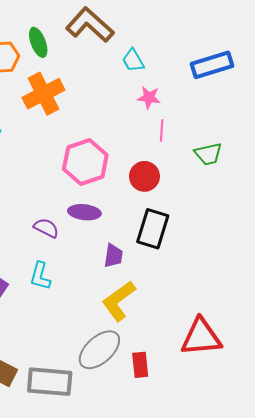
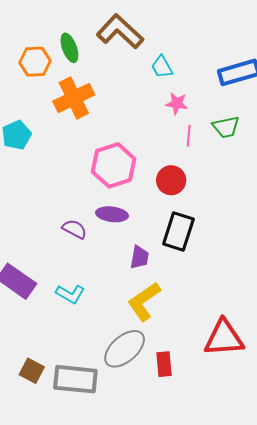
green trapezoid: (208, 154) -> (226, 127), moved
cyan L-shape: (40, 276) -> (70, 294), moved, turned -76

